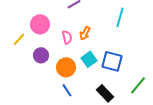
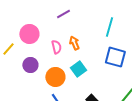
orange arrow: (85, 33) -> (74, 43), turned 128
blue square: (112, 61) -> (115, 57), moved

